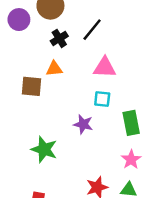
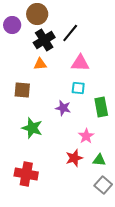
black cross: (59, 38) -> (44, 40), size x1.5
brown square: (32, 86) -> (22, 90), moved
pink star: (131, 160) -> (86, 136), moved

